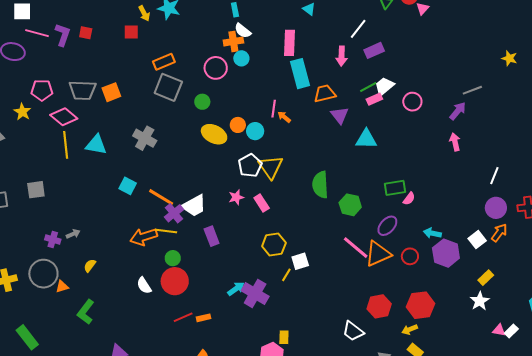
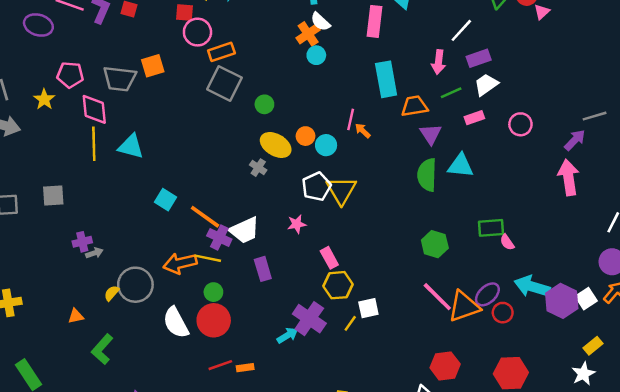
orange cross: (233, 41) -> (308, 34), turned -30
pink rectangle: (289, 43) -> (374, 21), moved
pink circle: (216, 68) -> (197, 32), moved
white trapezoid: (384, 86) -> (486, 85), moved
green line: (368, 87) -> (451, 93), moved
orange square: (111, 92) -> (153, 66), moved
pink diamond: (64, 117) -> (94, 109), turned 40
gray cross: (145, 138) -> (258, 168), moved, size x0.6
pink arrow: (455, 142) -> (568, 177), size x1.6
green semicircle: (320, 185) -> (427, 175), moved
pink semicircle: (409, 199) -> (507, 242), turned 104
pink rectangle: (262, 203) -> (329, 258), moved
purple cross: (174, 213) -> (219, 237), turned -30
purple ellipse: (387, 226) -> (487, 294), moved
cyan arrow: (432, 233) -> (532, 286), size x1.6
purple cross: (53, 239) -> (82, 242), moved, turned -35
purple hexagon: (446, 253) -> (562, 301), moved
gray circle: (43, 274) -> (135, 285), moved
white semicircle: (144, 285) -> (176, 323), size x1.5
purple cross: (255, 294) -> (309, 319), moved
red hexagon: (379, 306) -> (445, 366), moved

